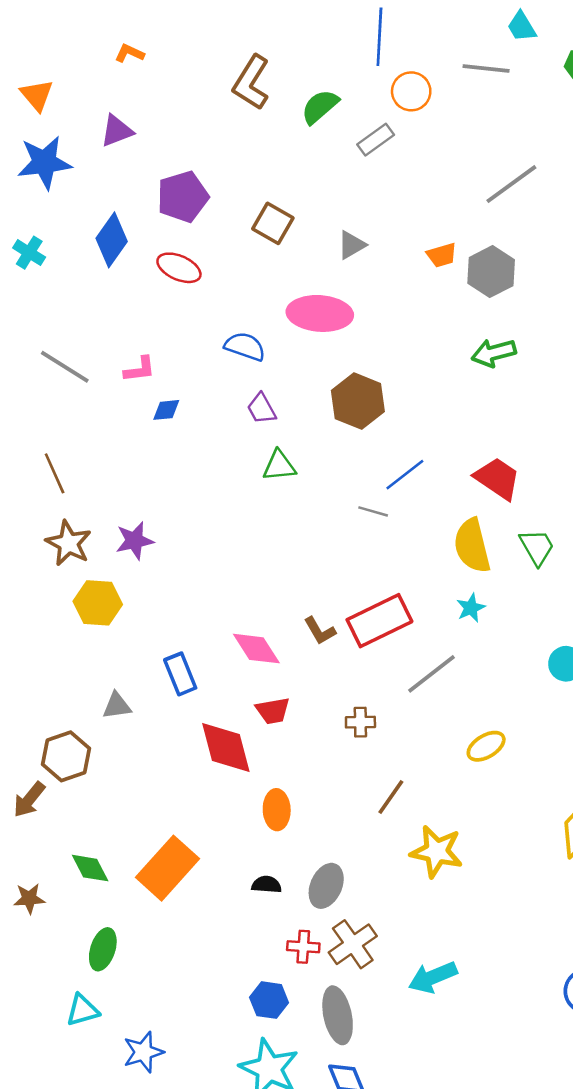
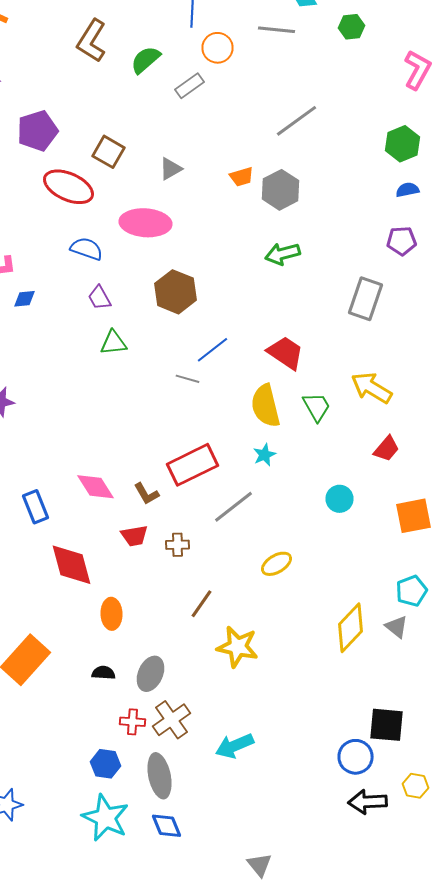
red ellipse: (179, 268) -> (68, 187), moved, size x1.4
brown L-shape: (320, 631) -> (146, 494), moved
red trapezoid: (273, 711) -> (134, 536), moved

